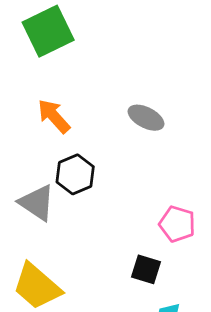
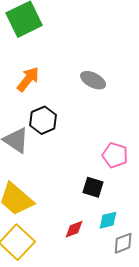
orange arrow: (54, 116) -> (28, 79), turned 80

